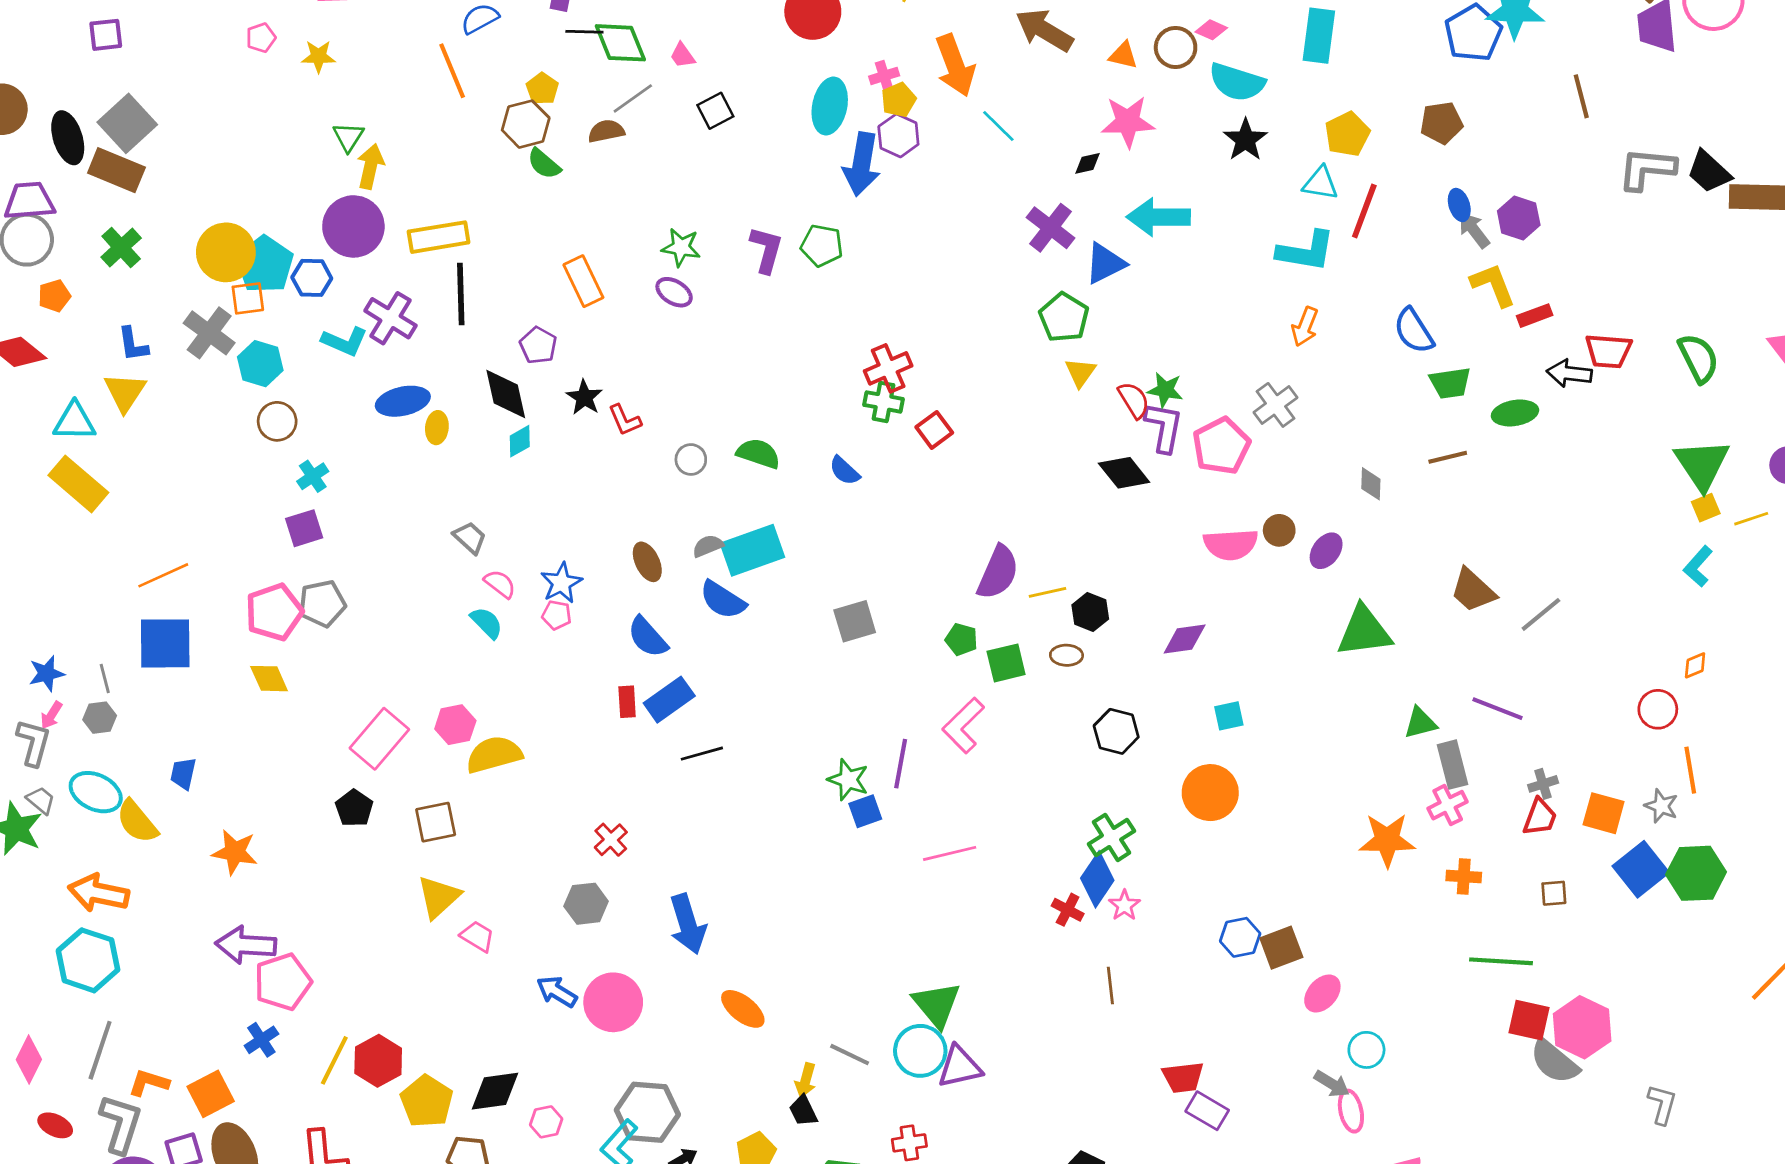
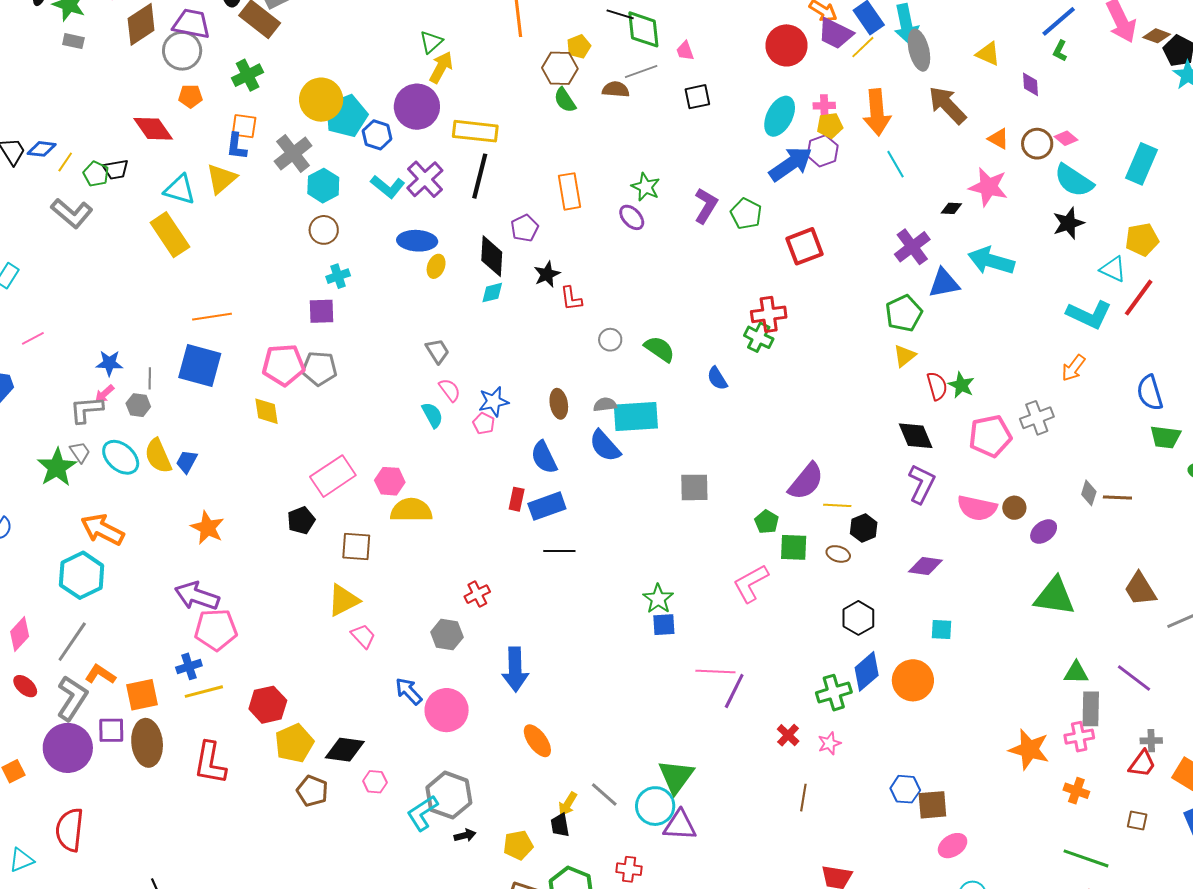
blue arrow: (862, 164) -> (791, 164), turned -150
orange square: (248, 298) -> (244, 126), moved
purple L-shape: (1164, 427) -> (922, 484), moved
red square: (934, 430) -> (804, 246), moved, size x1.4
brown line: (1448, 457) -> (1117, 498), moved
gray L-shape: (34, 743) -> (86, 410), turned -126
purple line: (901, 764) -> (734, 691), moved
yellow semicircle: (137, 822) -> (158, 456), moved
blue diamond: (1097, 879) -> (867, 671), moved
yellow line: (334, 1060) -> (204, 692), moved, turned 33

